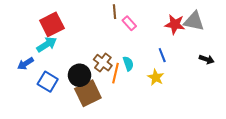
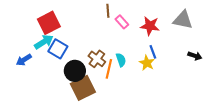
red star: (175, 24) -> (150, 26), moved
yellow star: (156, 77) -> (147, 63), moved
blue square: (48, 82) -> (58, 49), moved

